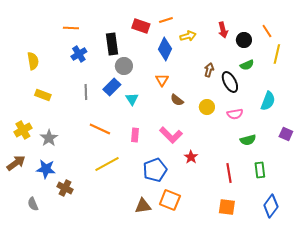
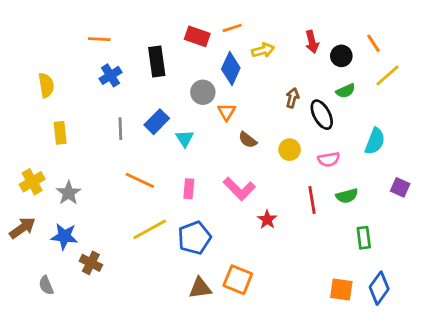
yellow line: (277, 54) -> (387, 75), turned 36
gray circle: (124, 66) -> (203, 92), moved
yellow rectangle: (43, 95) -> (60, 133), turned 63
blue pentagon: (155, 170) -> (194, 238), moved
red line: (229, 173) -> (312, 200), moved
orange square: (227, 207) -> (341, 289), moved

